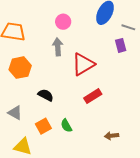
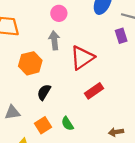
orange hexagon: (20, 68) -> (30, 63), moved
black semicircle: (46, 95) -> (44, 92), turned -84
gray triangle: (15, 113) -> (12, 112), turned -35

